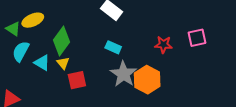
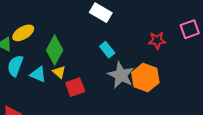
cyan rectangle: (113, 47) -> (107, 50), turned 35

